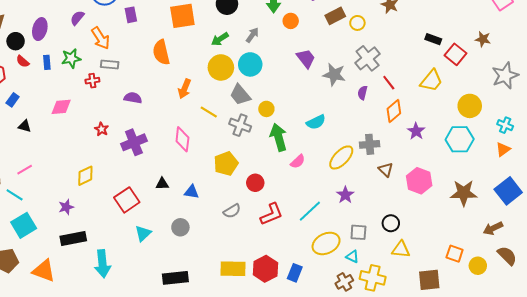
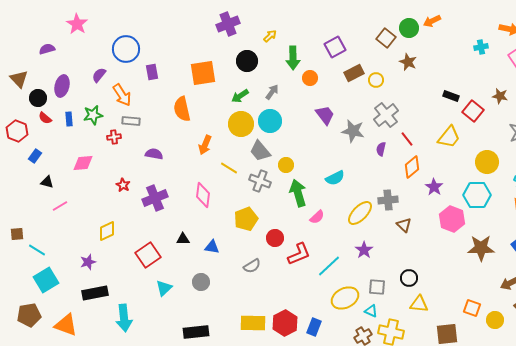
pink line: (25, 170) -> (60, 206), moved
pink hexagon: (419, 181) -> (452, 219), moved
red L-shape: (271, 214) -> (299, 254), moved

